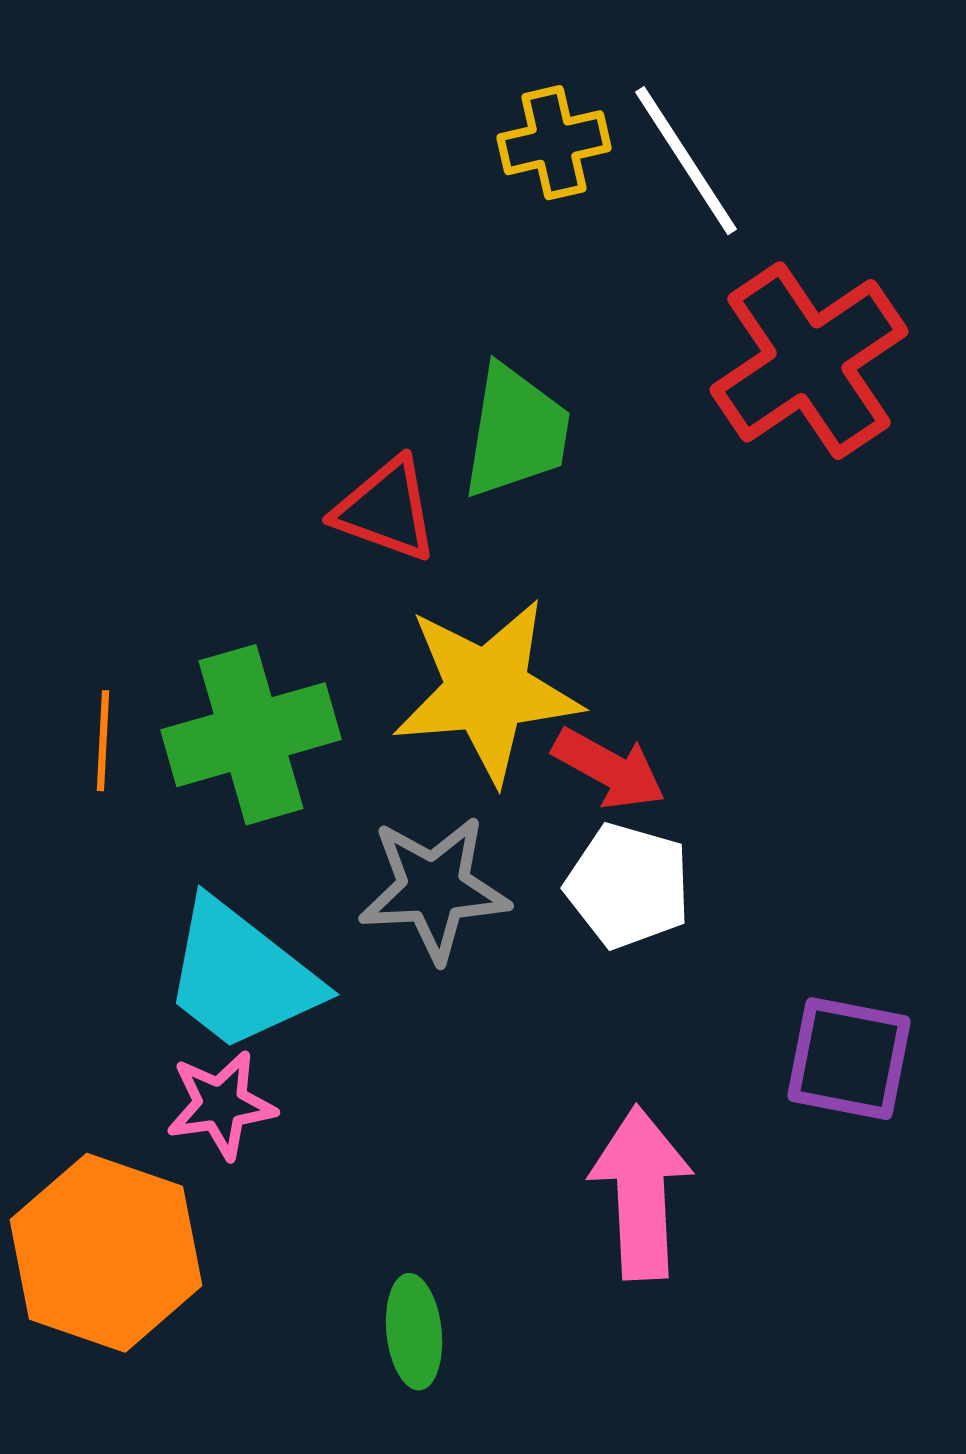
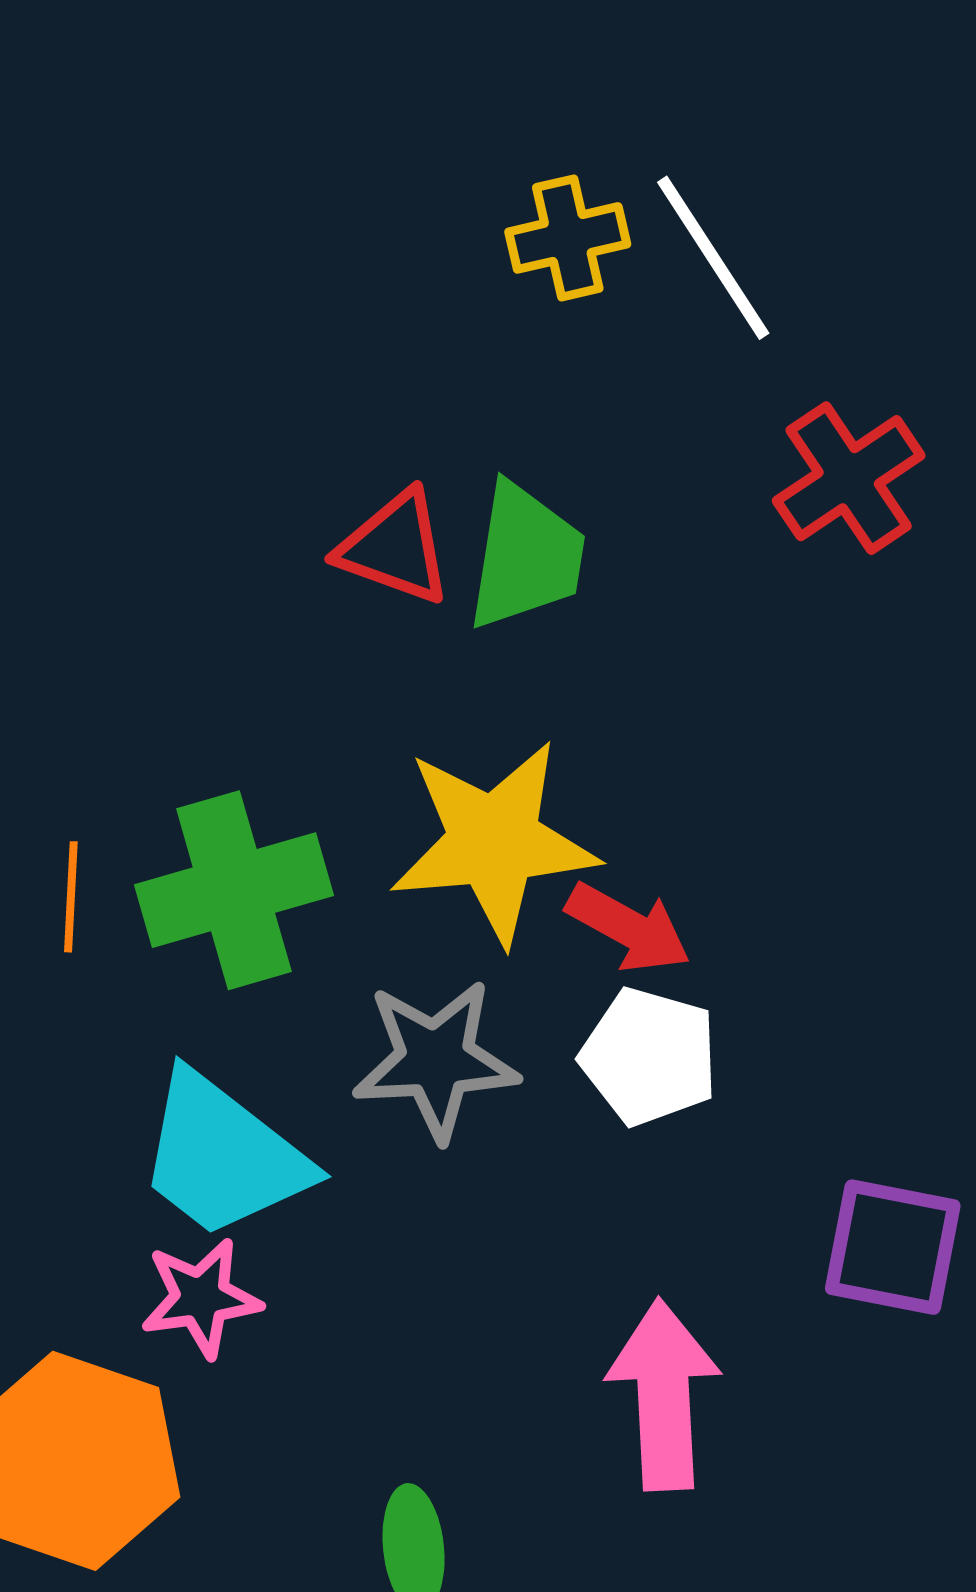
red cross: (809, 361) -> (849, 478), size x0.7
red triangle: (386, 510) -> (395, 548), moved

